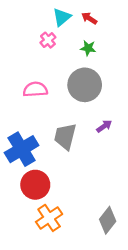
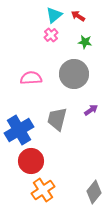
pink cross: (48, 40) -> (51, 35), moved
green star: (88, 48) -> (85, 42), moved

